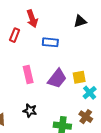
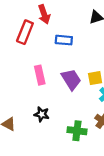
red rectangle: (15, 35) -> (25, 32), size x1.5
purple trapezoid: (57, 79) -> (71, 79), turned -70

